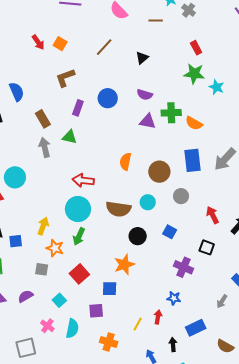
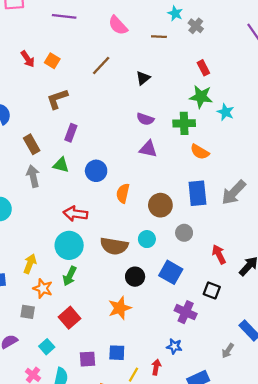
blue circle: (108, 98) -> (96, 171), moved
green cross: (171, 113) -> (184, 123), moved
blue square: (170, 232) -> (171, 272), size x1.5
blue square: (110, 289) -> (117, 353), moved

